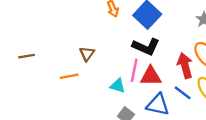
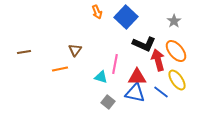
black L-shape: (146, 47) -> (144, 44), moved
red triangle: (151, 76) -> (137, 77), moved
blue line: (183, 93) -> (161, 92), moved

